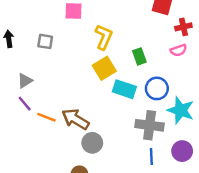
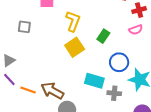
green rectangle: (139, 56) -> (103, 36), turned 56
cyan rectangle: (124, 89) -> (94, 81), moved
gray cross: (150, 125) -> (114, 93), size x0.6

